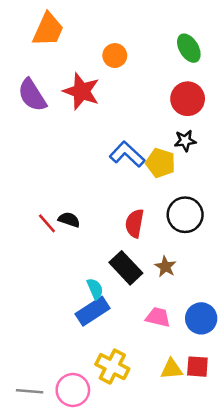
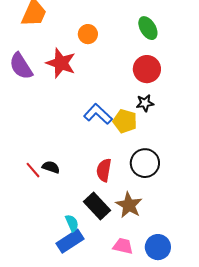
brown star: (165, 267) -> (129, 205), size x1.5

